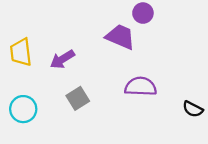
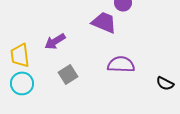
yellow trapezoid: (21, 52) -> (20, 55), moved

